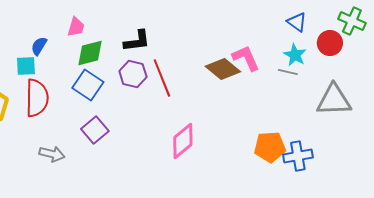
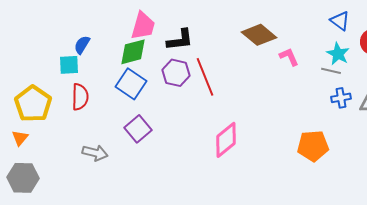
pink trapezoid: (76, 27) -> (143, 26), moved, size x1.4
pink L-shape: (246, 58) -> (289, 57), size x0.7
brown diamond: (223, 69) -> (259, 35), moved
red semicircle: (37, 98) -> (80, 97), size x0.7
blue cross: (298, 156) -> (341, 98), moved, size x0.7

